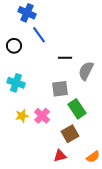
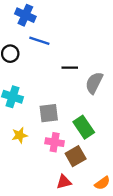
blue line: (39, 35) -> (39, 41), turned -36
gray square: (60, 89) -> (49, 113), moved
pink cross: (42, 116) -> (55, 142), moved, turned -35

